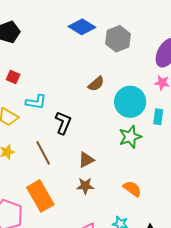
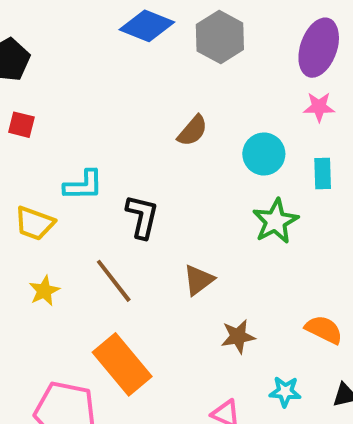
red square: (13, 77) -> (21, 125), moved
cyan circle: (130, 102) -> (264, 154), size x0.7
brown star: (85, 186) -> (238, 336), moved
orange semicircle: (132, 189) -> (324, 330), moved

